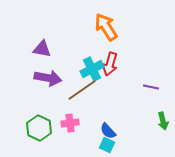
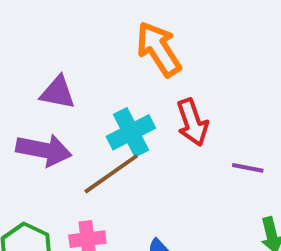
purple triangle: (42, 49) -> (58, 93), moved
red arrow: (110, 64) -> (192, 122), moved, turned -35

